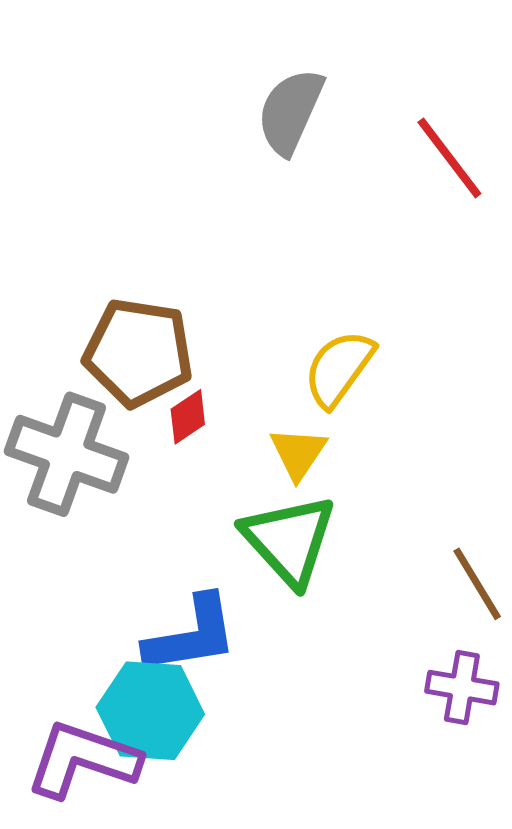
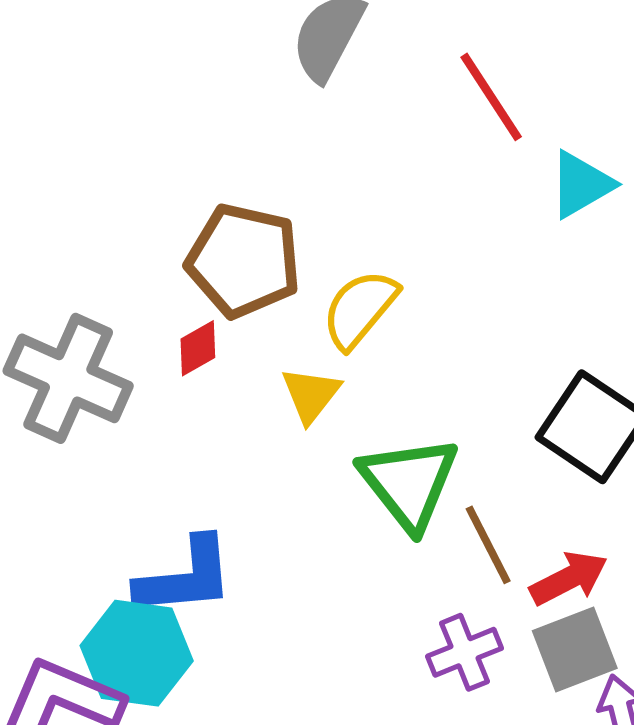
brown pentagon: (138, 352) -> (244, 261), moved
green triangle: (289, 540) -> (409, 483), moved
purple cross: (462, 688) -> (465, 652), turned -36

